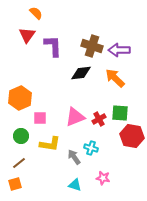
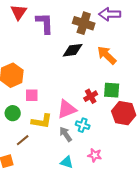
purple arrow: (119, 50) -> (110, 14), moved
pink triangle: (75, 117) -> (67, 109), moved
brown line: (19, 163) -> (23, 140), moved

